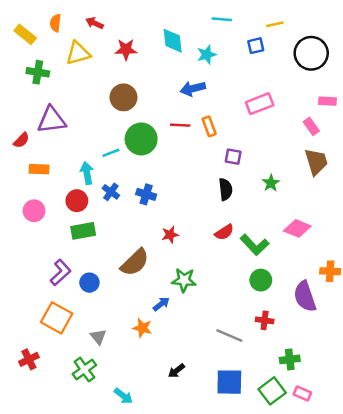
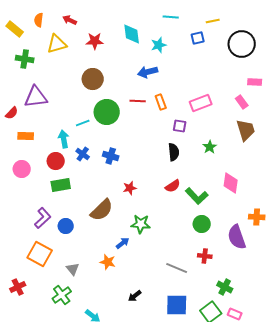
pink rectangle: (260, 104) -> (201, 103), moved
pink diamond: (297, 228) -> (231, 183), turned 75
green cross: (290, 359) -> (225, 287), turned 35

